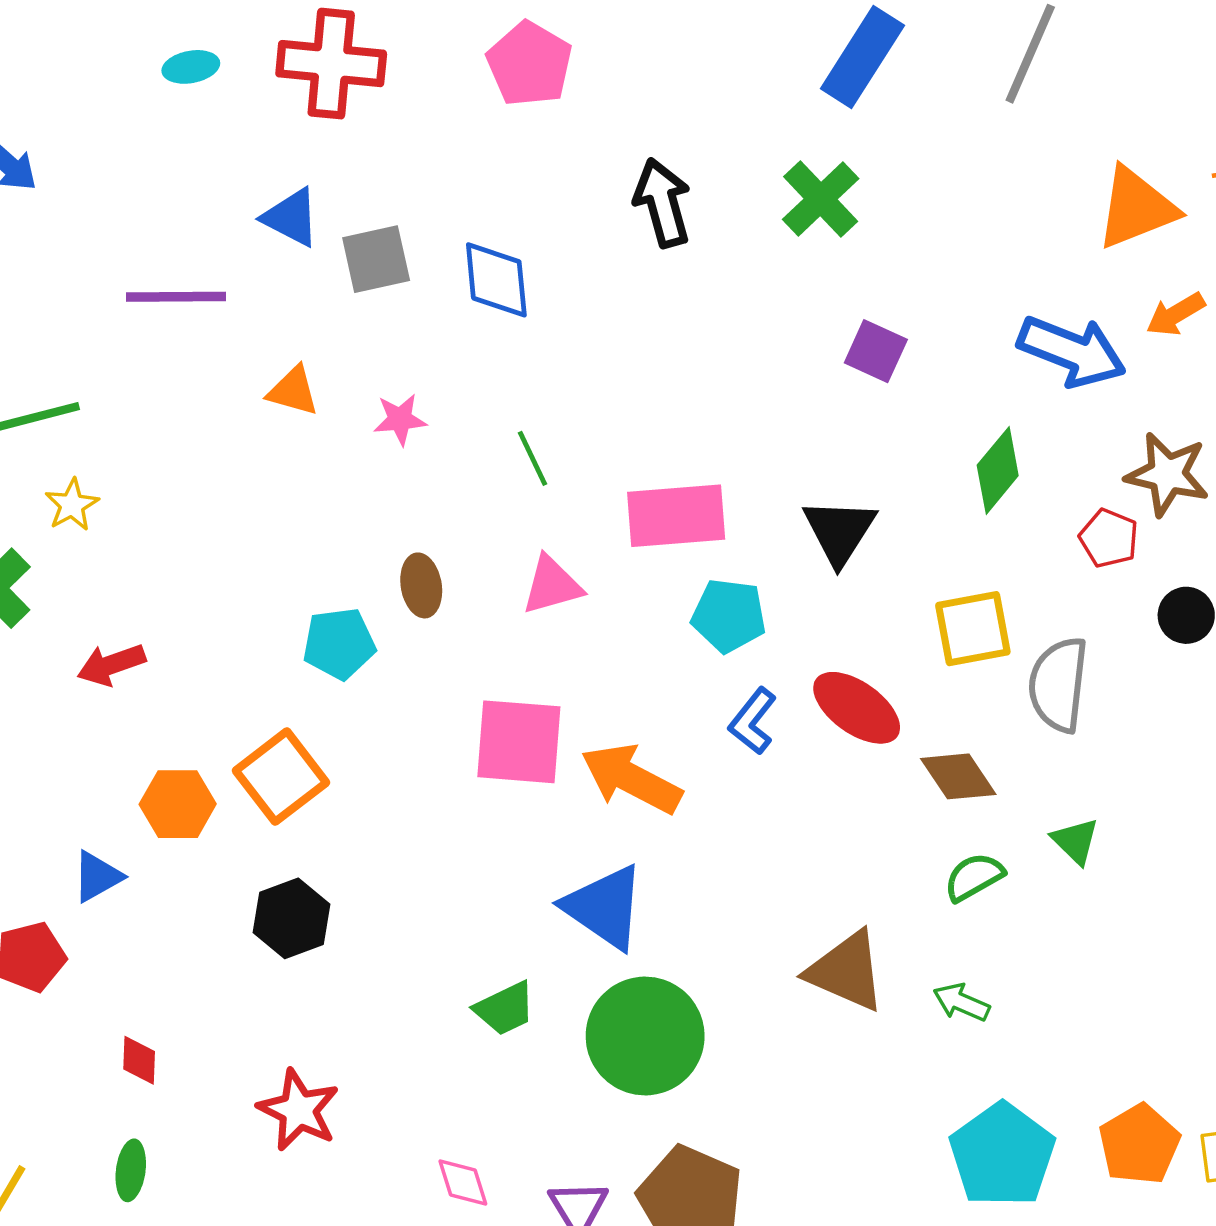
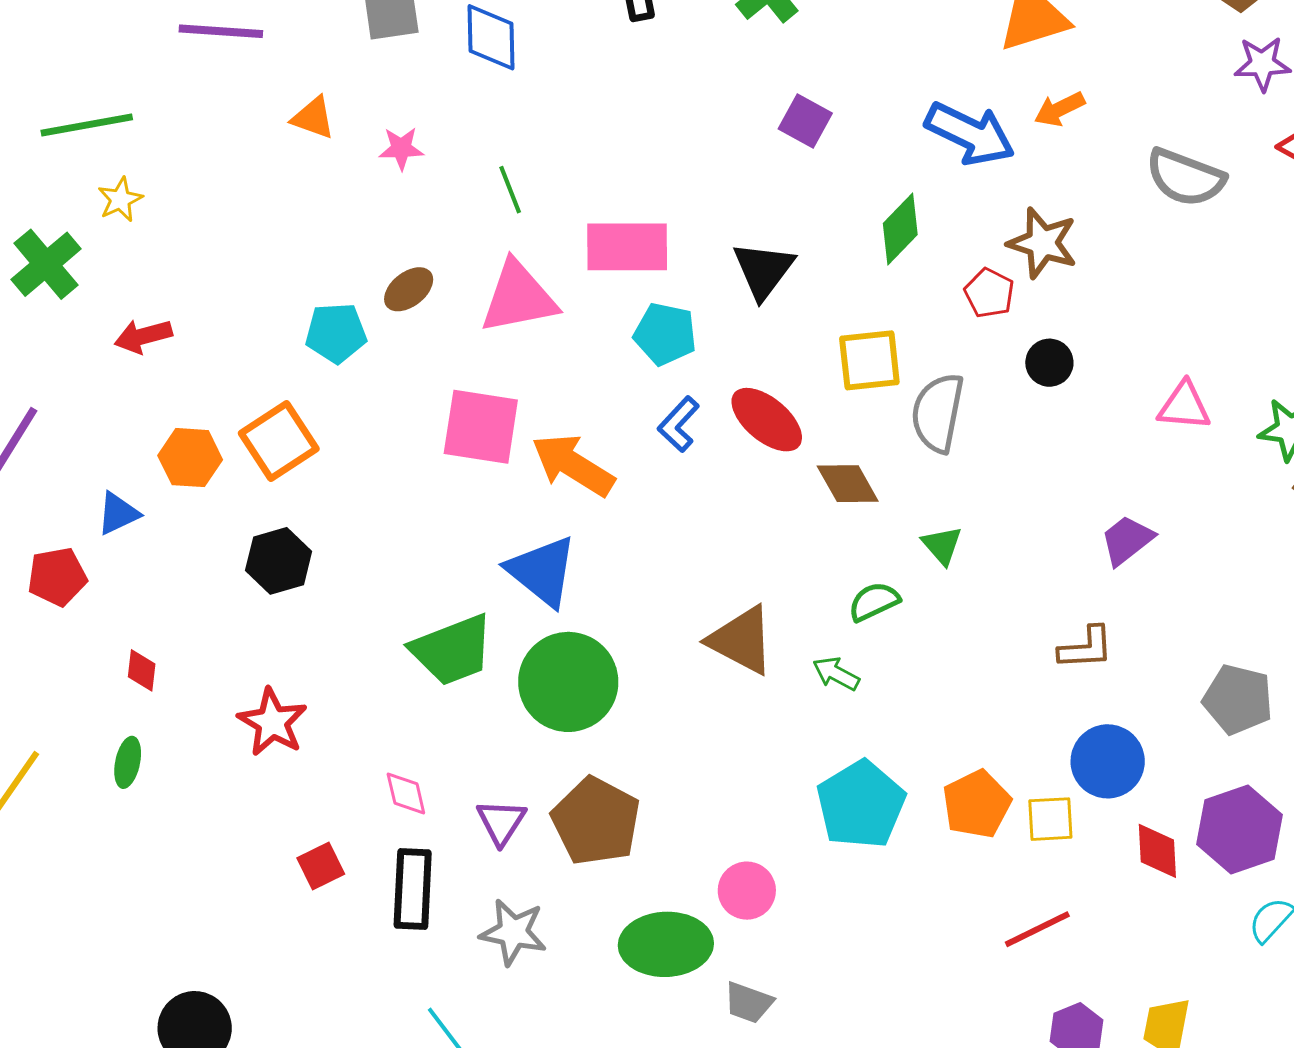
brown ellipse: (421, 585) -> (409, 289), turned 57
pink triangle: (552, 585) -> (518, 297), size x1.5
green semicircle: (974, 877) -> (874, 602), moved
green trapezoid: (505, 1008) -> (452, 650), size x1.6

